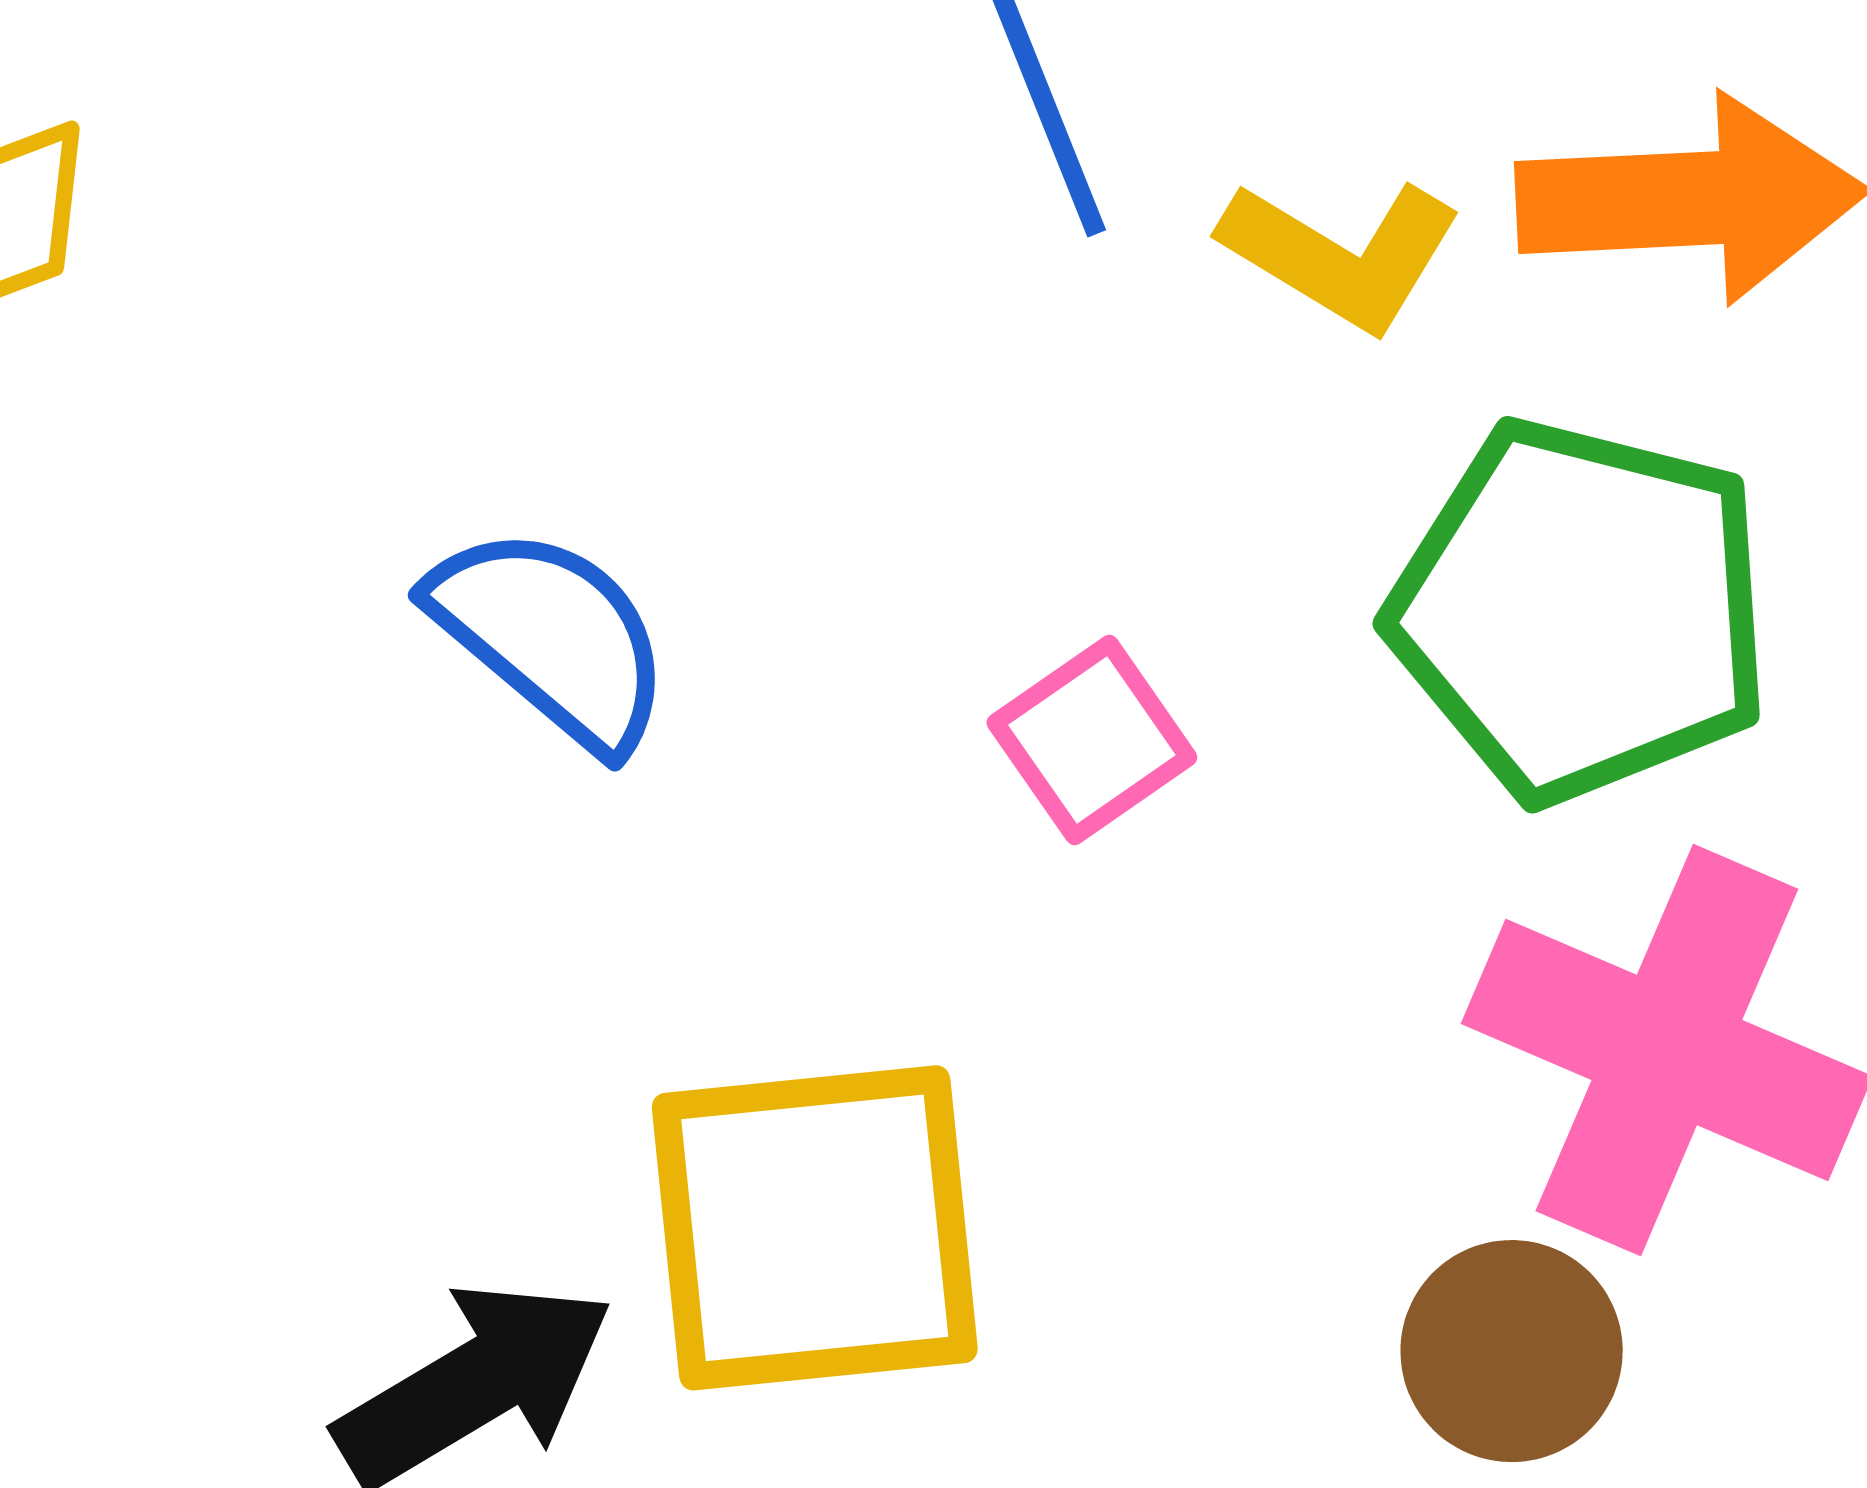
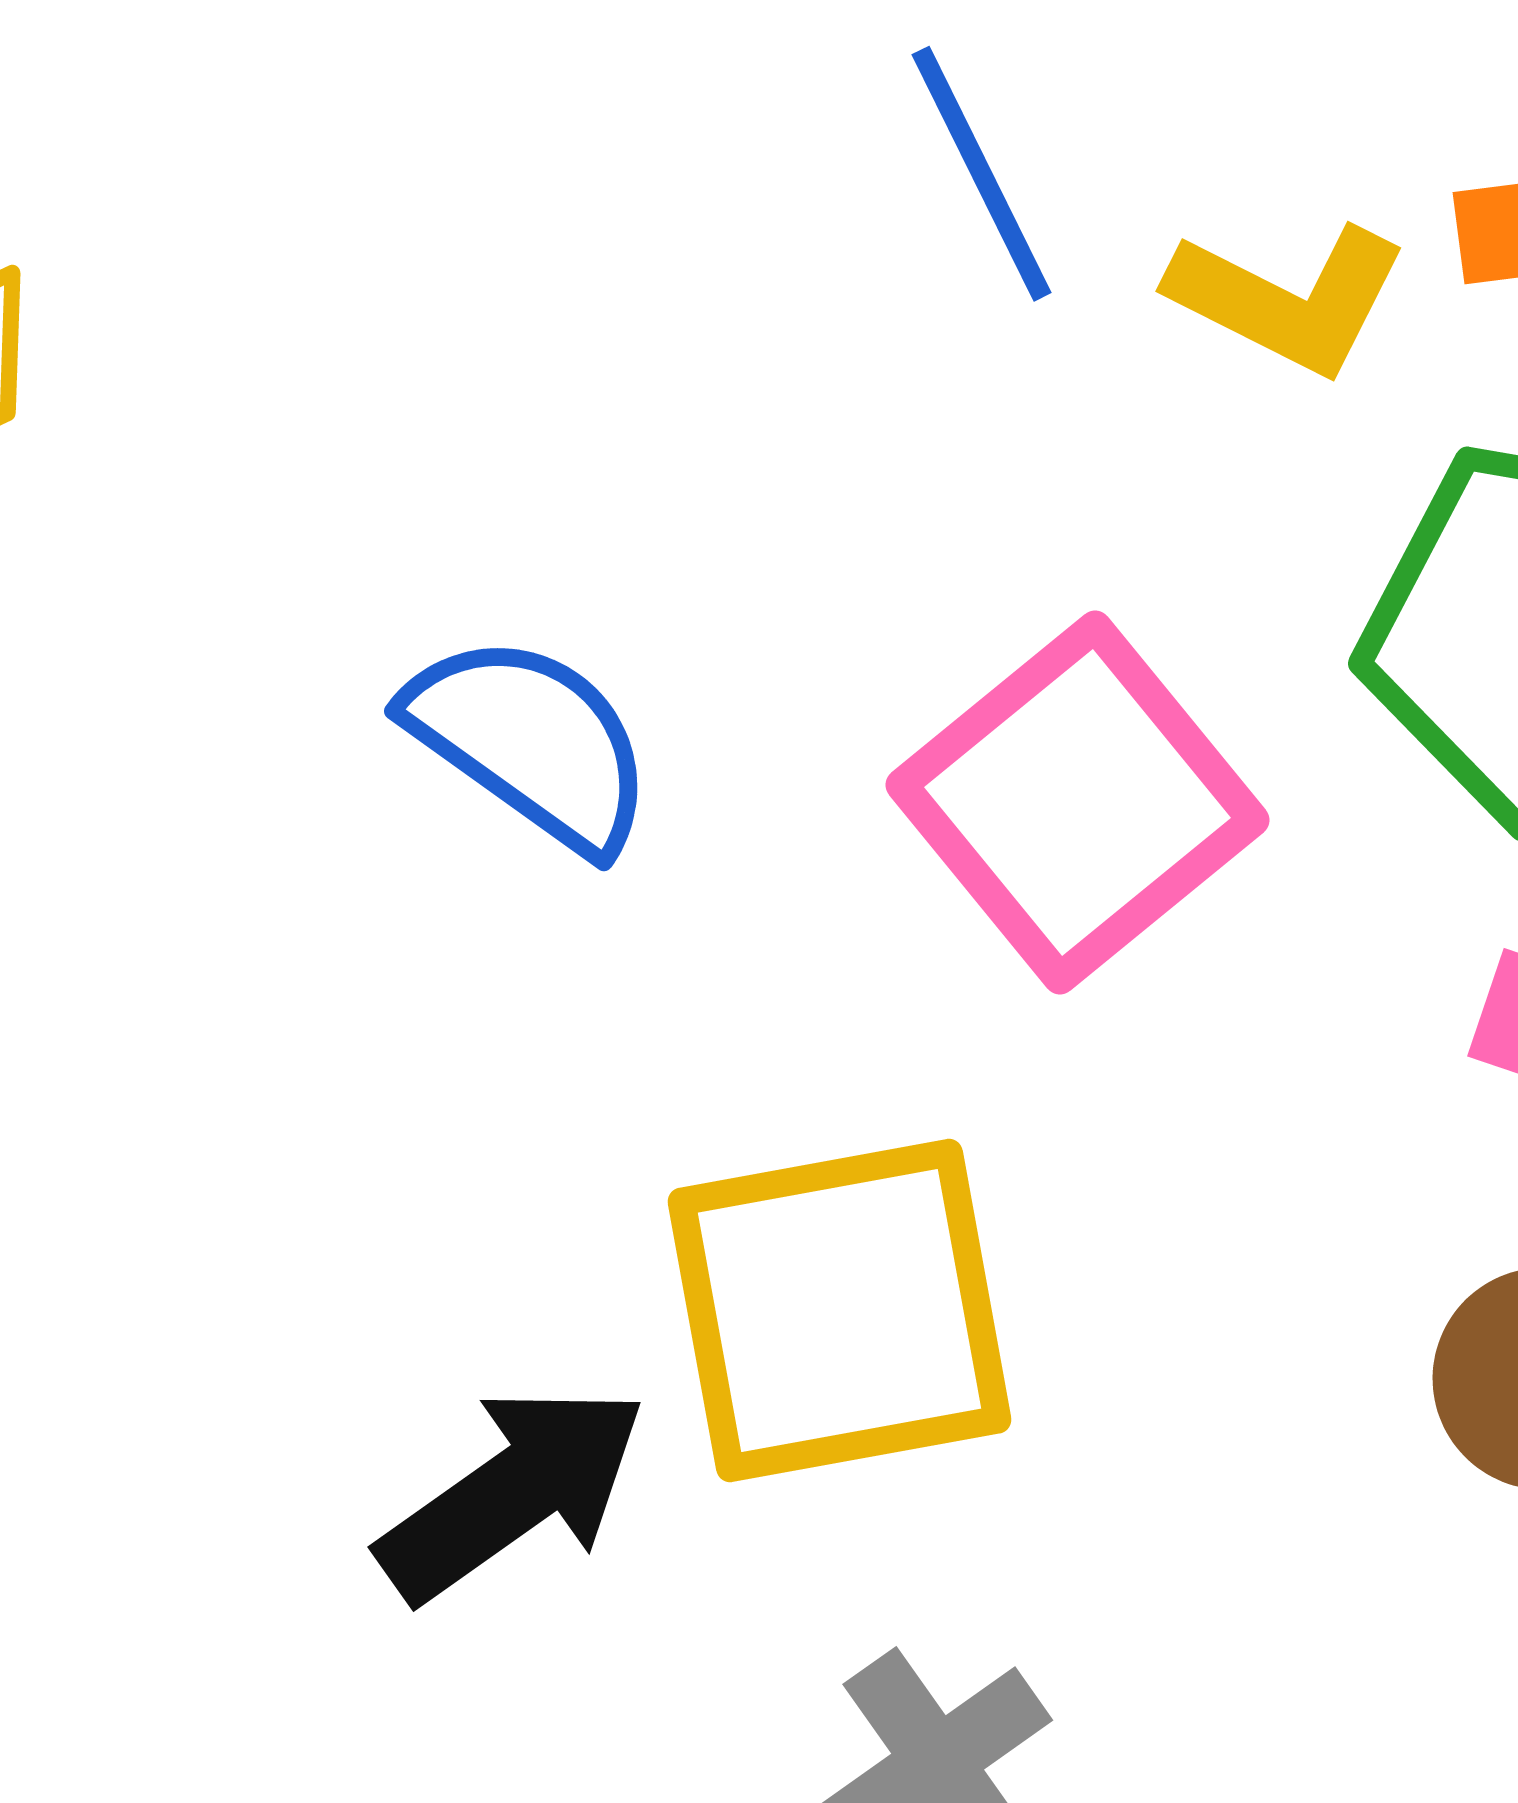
pink square: (1092, 740) -> (1077, 802), size x1.8

